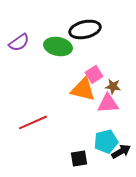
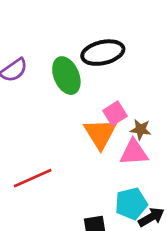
green ellipse: (58, 46) -> (66, 76), turned 56
orange triangle: (83, 89) -> (100, 134), turned 44

